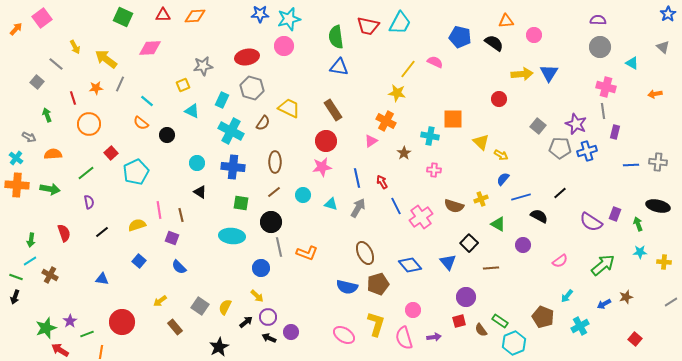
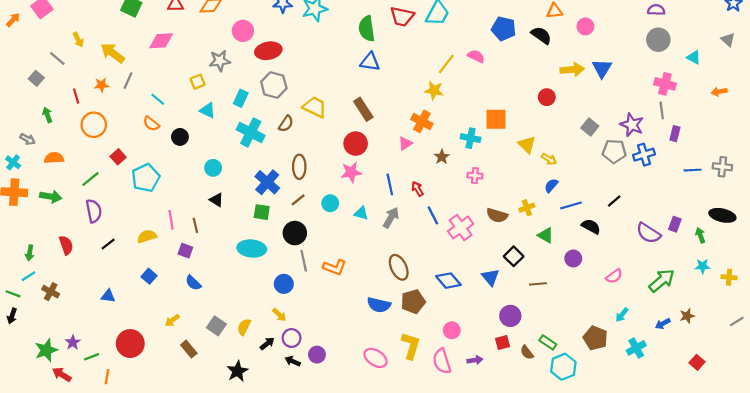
pink circle: (284, 46) -> (243, 31), moved
blue cross: (233, 167) -> (267, 182), moved, turned 35
purple semicircle: (89, 202) -> (94, 211), size x1.5

